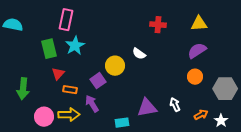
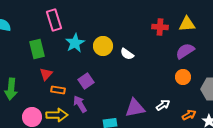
pink rectangle: (66, 20) -> (54, 20), turned -30
red cross: (158, 25) -> (160, 27), moved
cyan star: (75, 46) -> (75, 43), moved
yellow circle: (115, 66) -> (103, 46), moved
white arrow: (175, 105) -> (163, 105), turned 80

